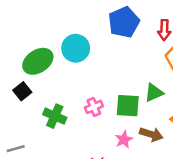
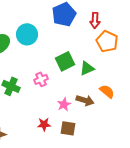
green square: (128, 106) -> (65, 61), moved, turned -30

